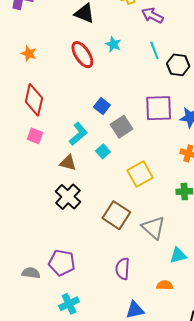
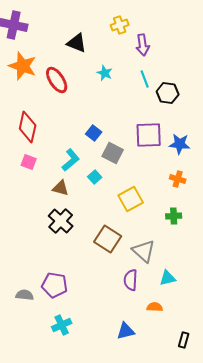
purple arrow: (152, 15) -> (143, 45), turned -125
orange star: (29, 54) -> (23, 66), moved, size x1.8
red ellipse: (82, 55) -> (57, 80), moved
gray square: (122, 127) -> (113, 153), turned -30
purple semicircle: (123, 269) -> (131, 280), moved

